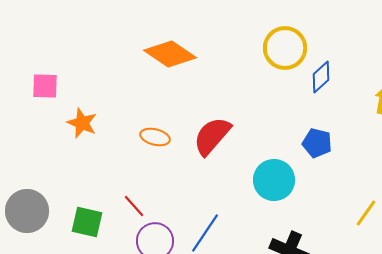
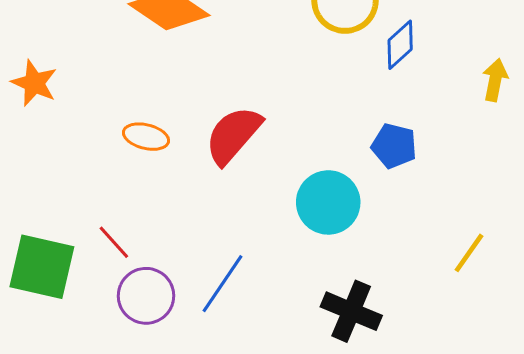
orange star: (82, 123) -> (34, 83), moved
green square: (87, 222) -> (42, 267), size x1.4

